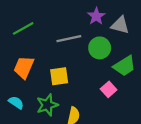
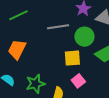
yellow square: (59, 76) -> (72, 58), moved
pink square: (109, 89) -> (78, 81), moved

